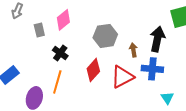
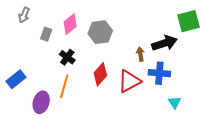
gray rectangle: (39, 30) -> (46, 34), turned 32
gray hexagon: (105, 36) -> (100, 32), moved
black arrow: (157, 39) -> (164, 43), turned 60

